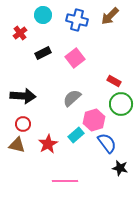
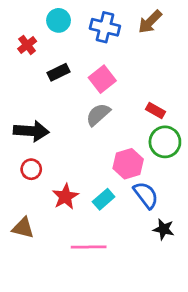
gray semicircle: (72, 98) -> (98, 115), moved
cyan rectangle: (76, 135) -> (104, 199), moved
brown triangle: (17, 145) -> (23, 228), moved

